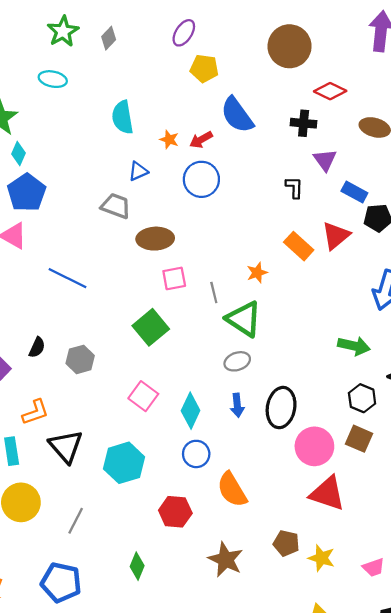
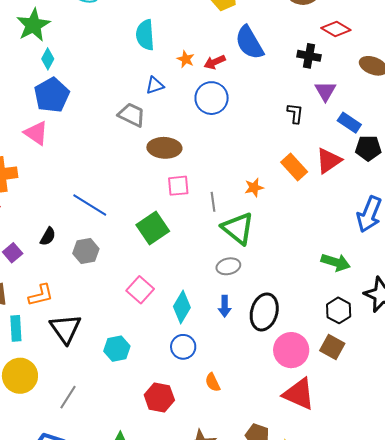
blue line: (67, 278) -> (90, 205), moved
cyan hexagon: (124, 463) -> (117, 349), size x0.7
orange semicircle: (232, 490) -> (213, 382), size x0.6

